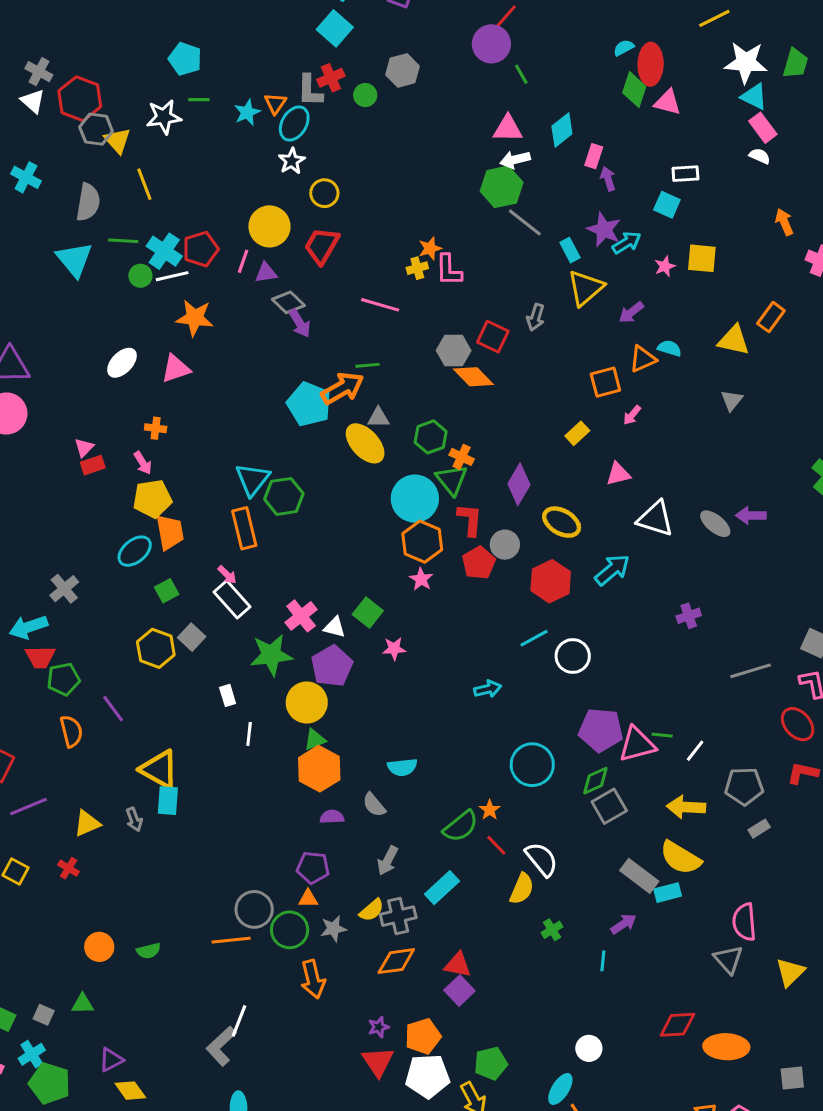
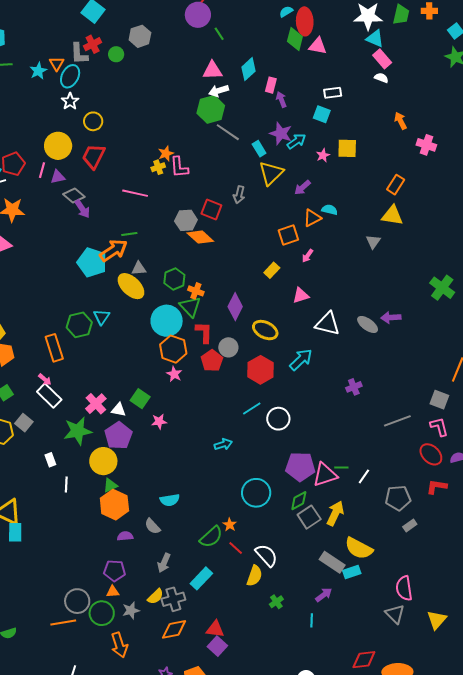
yellow triangle: (734, 340) -> (392, 215), moved
cyan triangle: (253, 479) -> (102, 317), moved, size x0.7
yellow arrow: (686, 807) -> (335, 513), moved, turned 115

